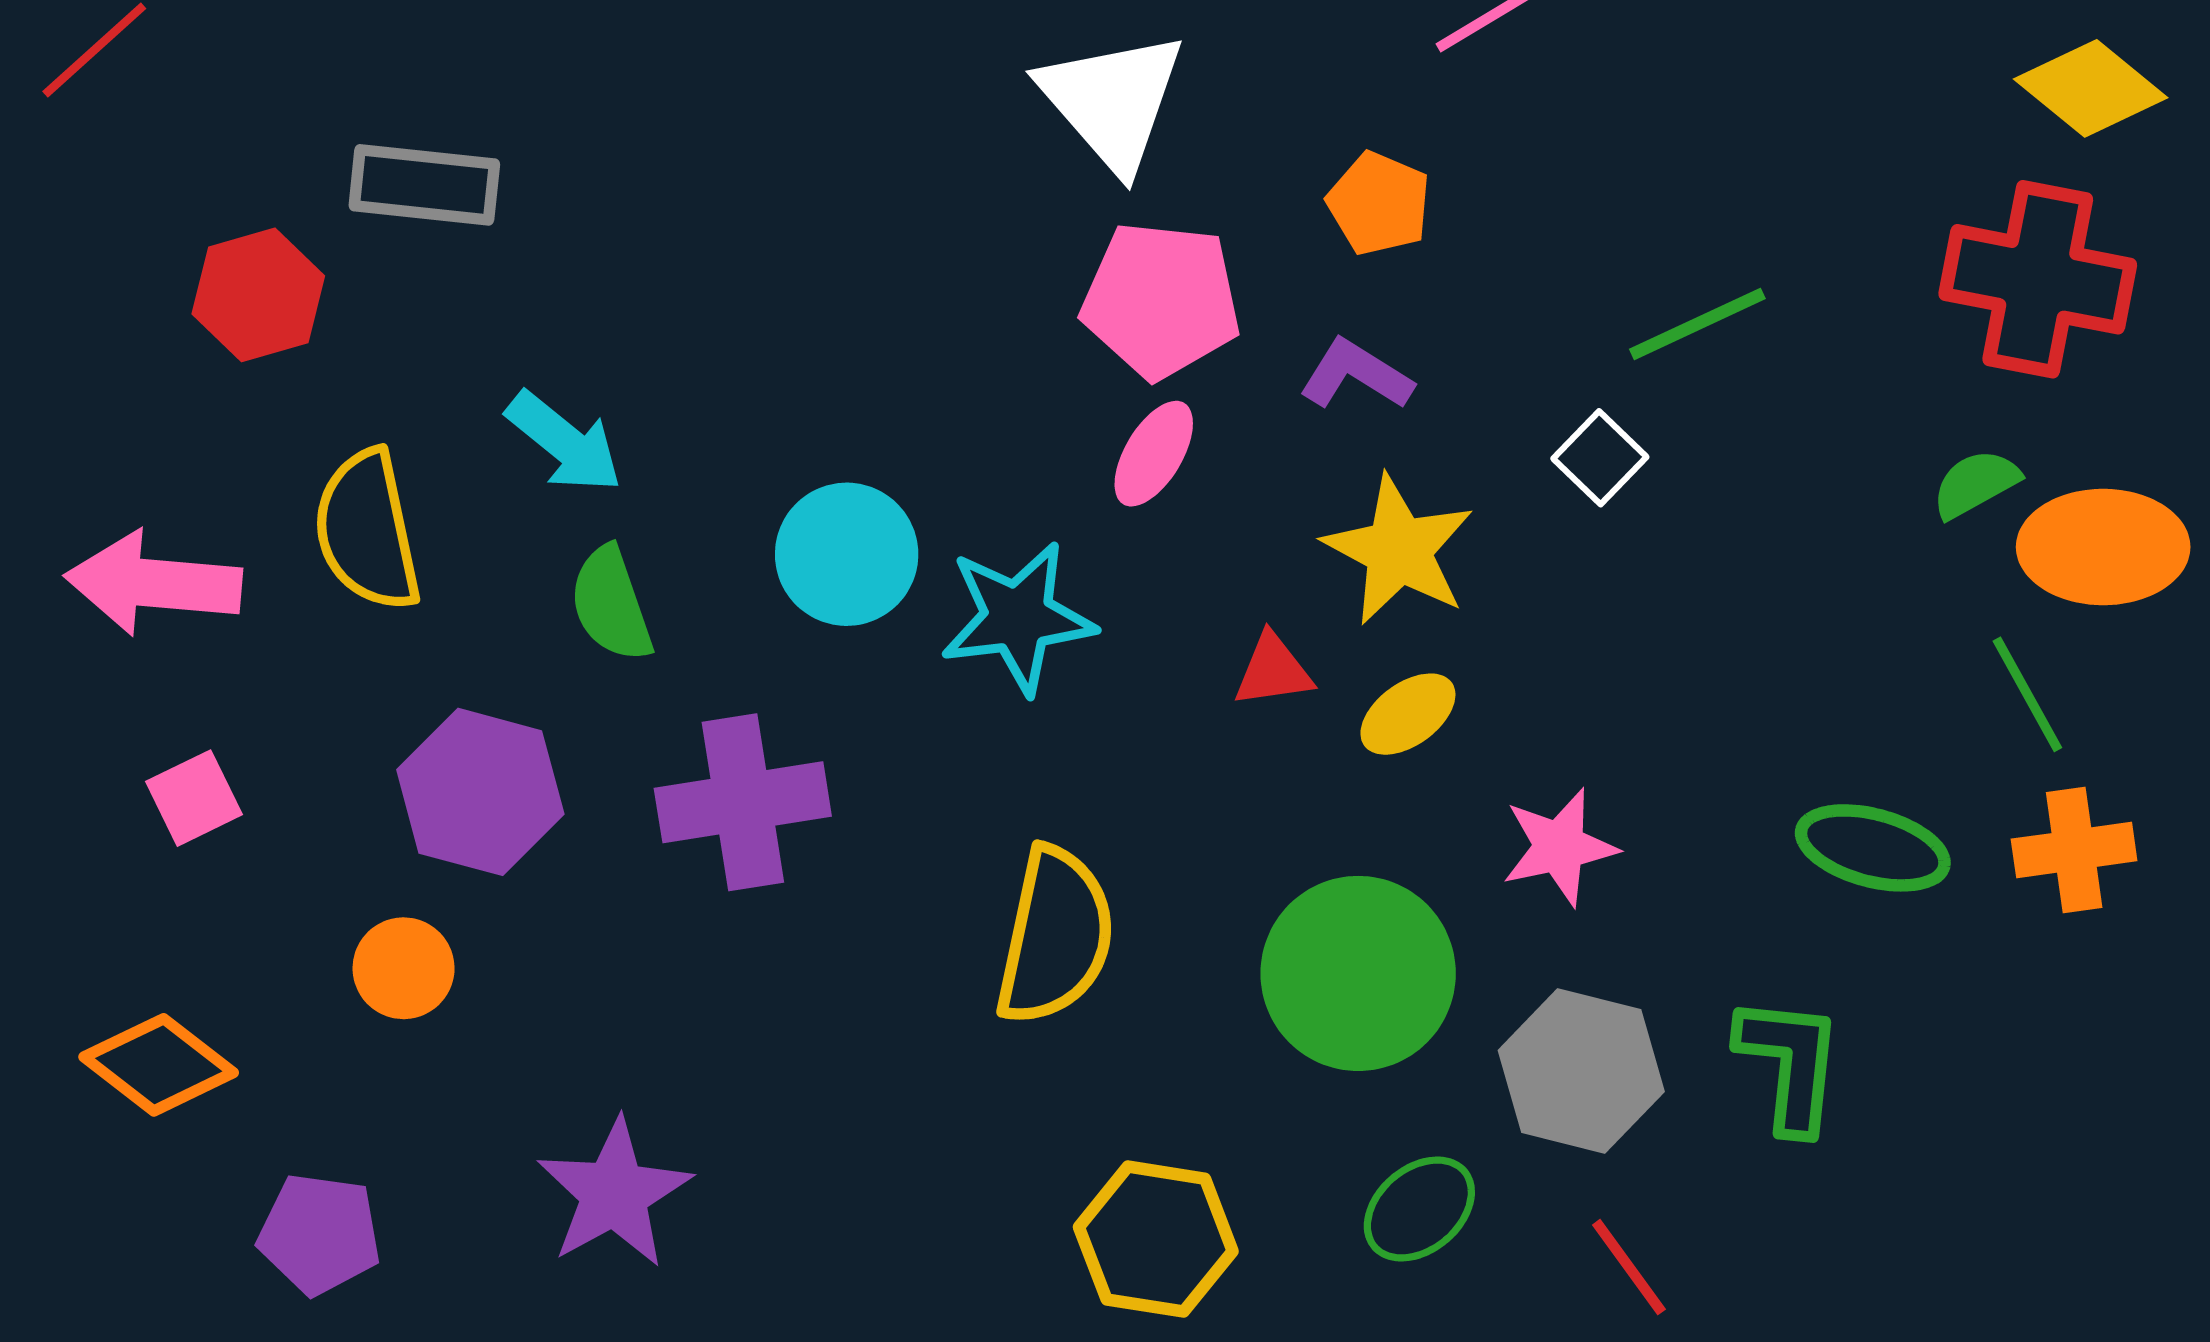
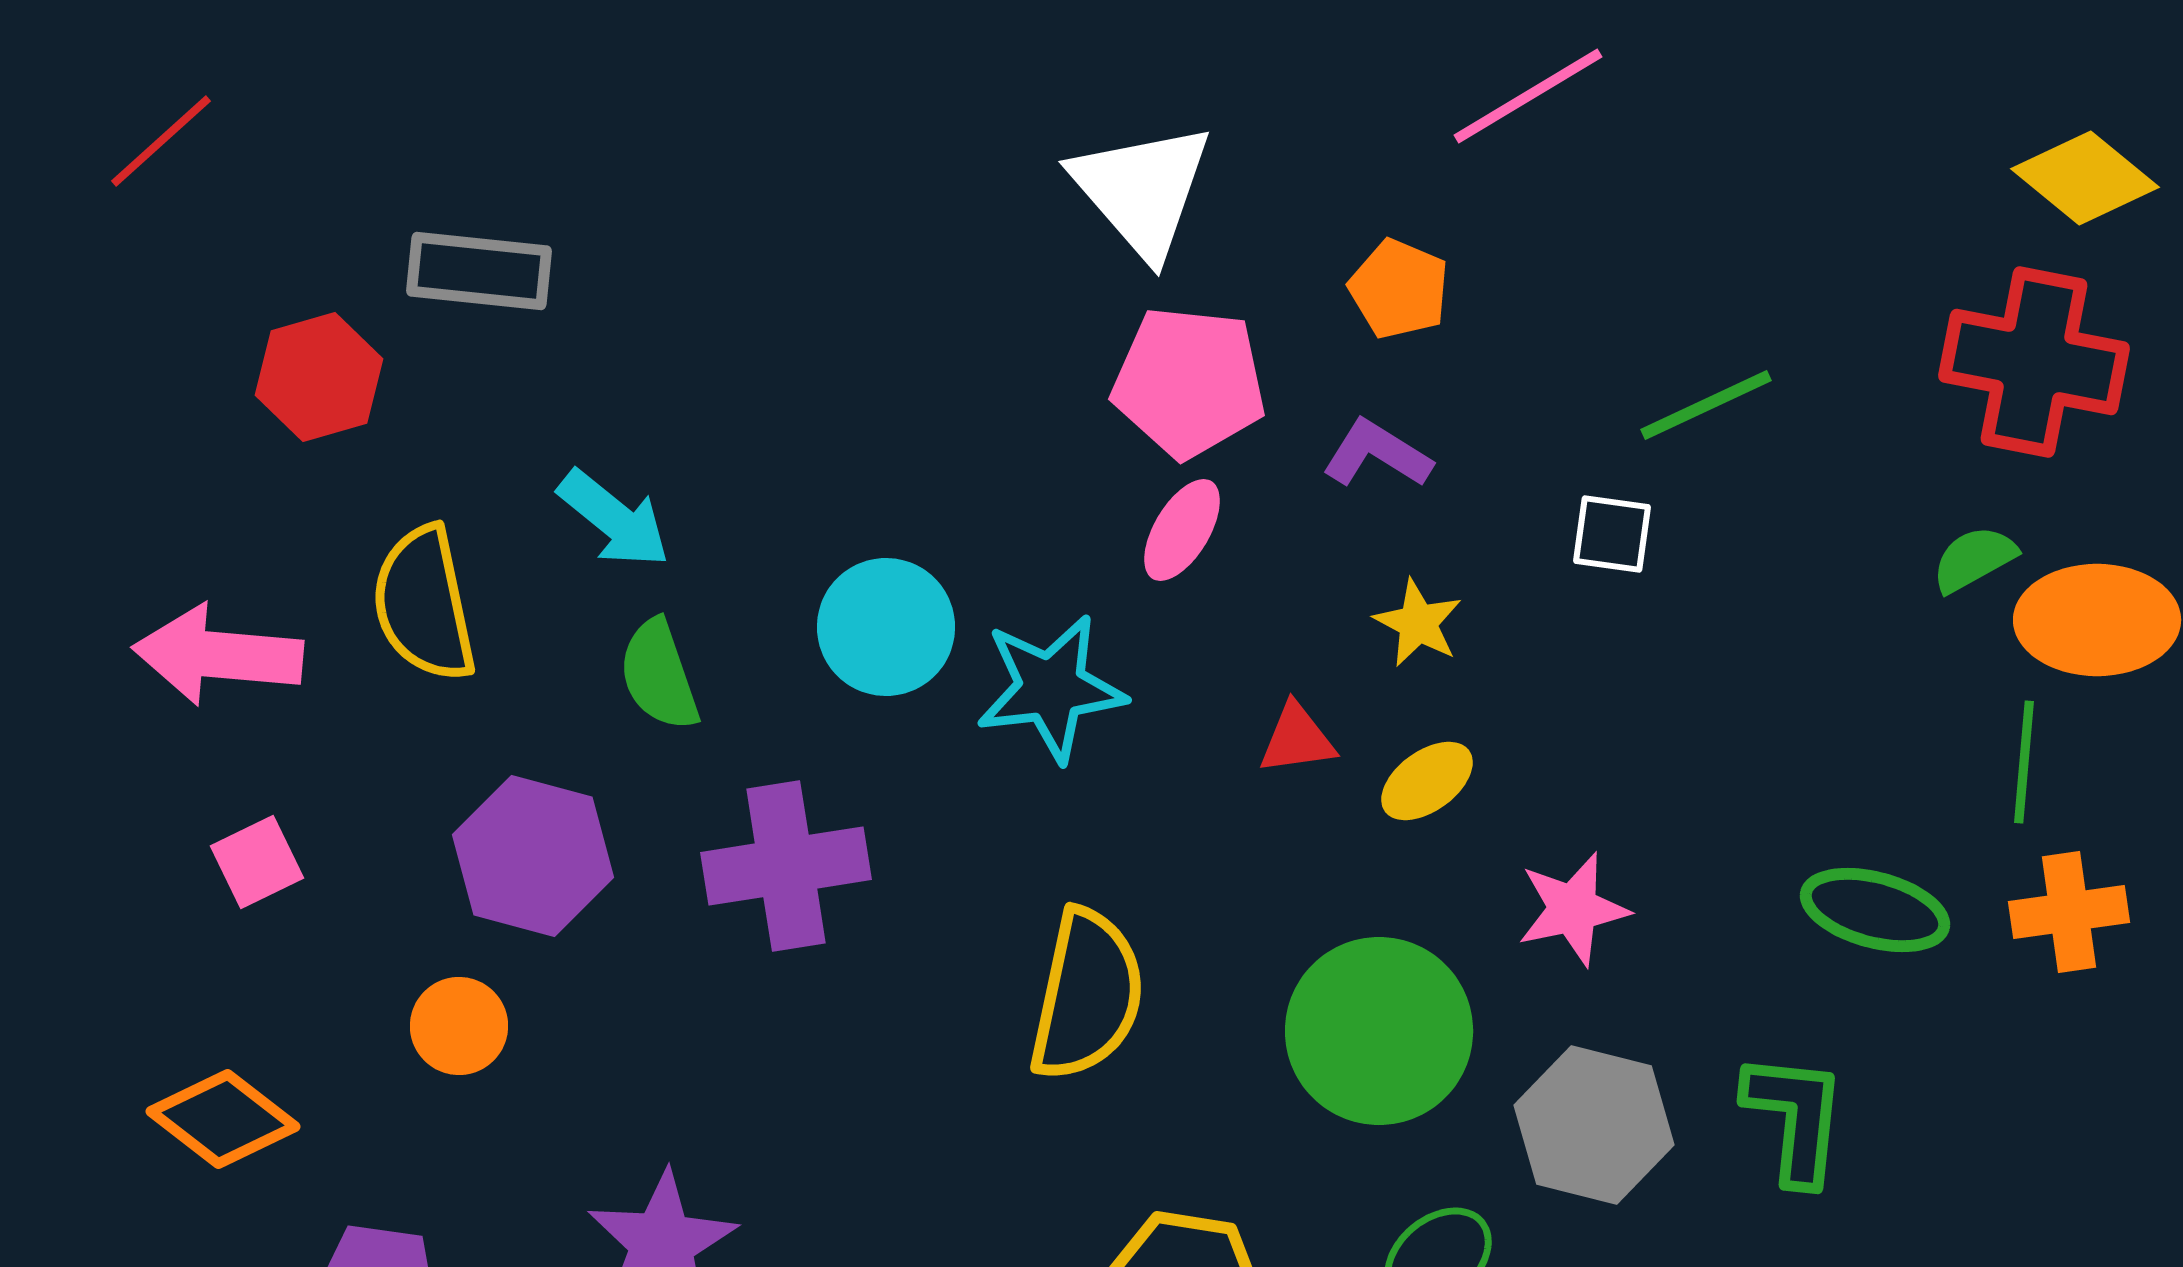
white square: (1600, 458) -> (1612, 534), turned -36
yellow star: (1399, 550) -> (1418, 623), size x0.6
green line: (2027, 694) -> (2024, 762), turned 34

